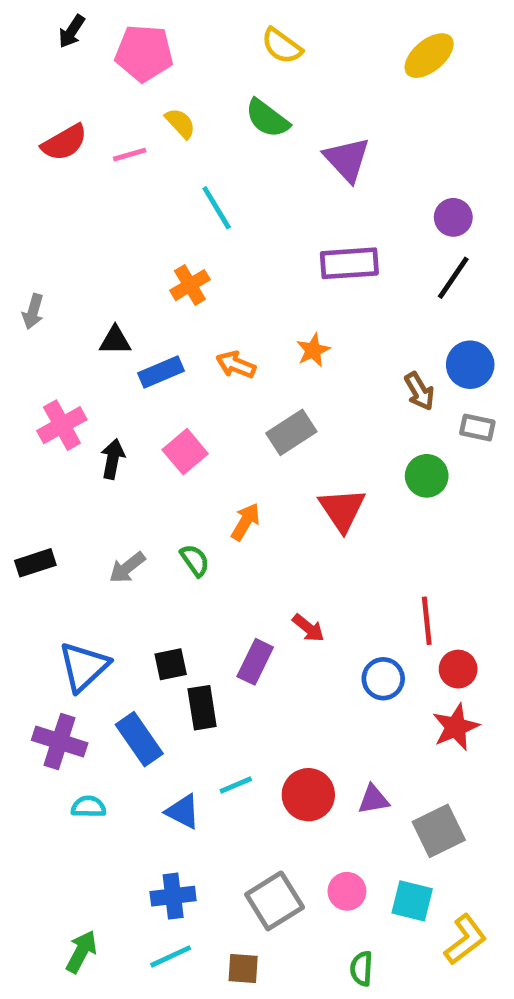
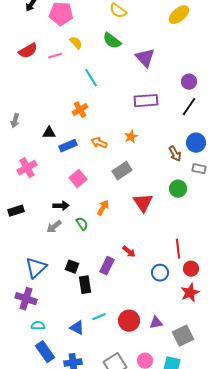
black arrow: (113, 459) -> (61, 206), moved, turned 77
black rectangle: (35, 563) -> (16, 211), moved
black square: (171, 664) -> (72, 267), turned 32
blue rectangle: (139, 739) -> (45, 352), moved

